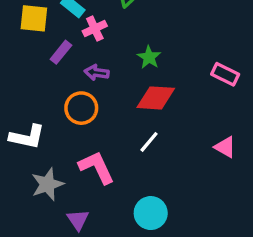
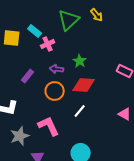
purple rectangle: (61, 52) -> (28, 76), moved
purple arrow: (97, 73) -> (57, 69), moved
orange circle: (81, 108) -> (55, 91), moved

